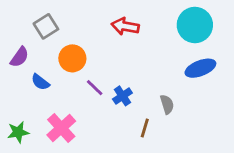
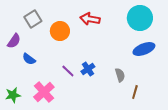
orange circle: (72, 58) -> (60, 31), moved
purple line: (95, 88) -> (68, 71), moved
brown line: (145, 128) -> (135, 92), moved

